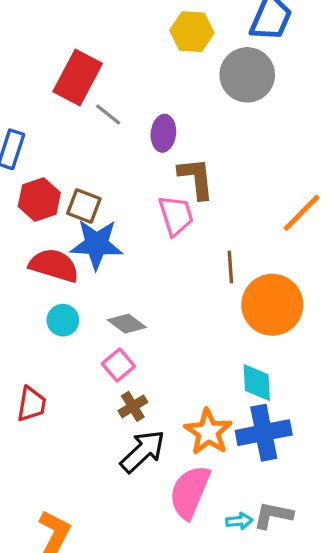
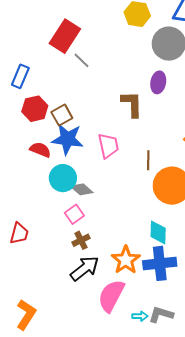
purple ellipse: (163, 133) -> (158, 82), moved
brown square: (84, 206) -> (62, 115), turned 35
pink trapezoid: (176, 216) -> (108, 146), moved
red semicircle: (54, 265) -> (40, 150), size x0.7
cyan circle: (63, 320) -> (63, 178), moved, size x1.4

